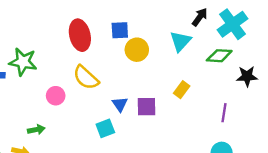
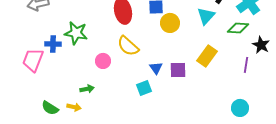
black star: (247, 76) -> (261, 45), turned 30
yellow rectangle: (182, 90) -> (207, 56), size x1.5
purple line: (224, 113) -> (246, 65), moved

